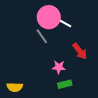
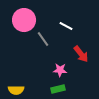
pink circle: (49, 17) -> (24, 20), moved
green rectangle: (65, 84) -> (58, 89), moved

